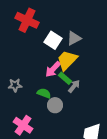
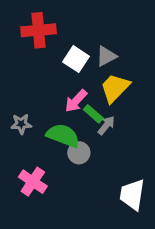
red cross: (27, 20) -> (39, 30), turned -30
yellow trapezoid: (67, 60) -> (115, 88), moved
green semicircle: (44, 93) -> (63, 135), size x1.6

